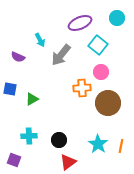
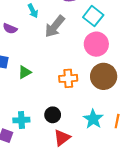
pink circle: (101, 72) -> (96, 44), size x1.5
orange cross: (82, 88) -> (68, 78), moved
cyan cross: (29, 136) -> (21, 120), moved

